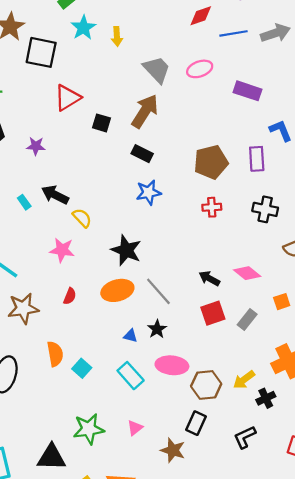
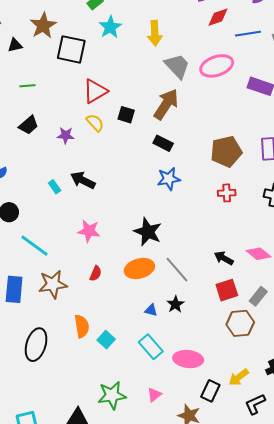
yellow arrow: (117, 36) -> (155, 33), moved, size x1.4
pink ellipse: (200, 69) -> (217, 66), size x1.4
yellow semicircle: (82, 218) -> (95, 123), moved
pink ellipse: (172, 365) -> (188, 359), moved
yellow arrow: (244, 380) -> (239, 377), moved
brown hexagon: (206, 385) -> (240, 323), moved

